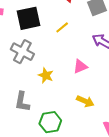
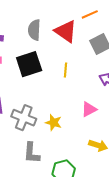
yellow line: (62, 27) -> (65, 70), turned -40
gray cross: (22, 52) -> (24, 118), moved

